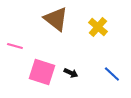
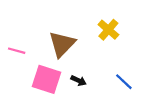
brown triangle: (56, 19) -> (62, 44), moved, turned 36

